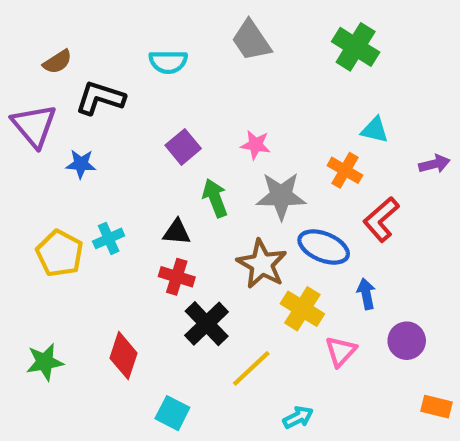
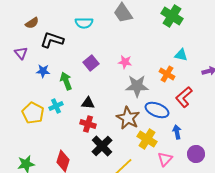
purple triangle: (34, 126) -> (21, 53), size x0.6
green arrow: (215, 198) -> (66, 81), moved

